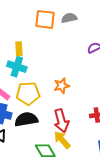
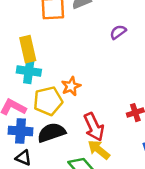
yellow rectangle: (19, 49) -> (28, 49), size x1.5
orange star: (62, 86) -> (71, 86), moved

